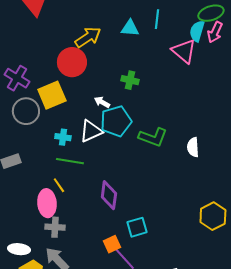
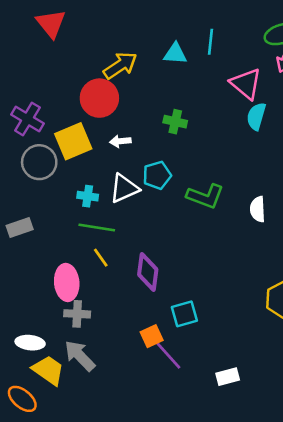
cyan semicircle: (197, 31) -> (256, 116), moved
white arrow: (102, 102) -> (120, 141), moved, turned -35
cyan pentagon: (116, 121) -> (157, 175), size x0.7
yellow line: (59, 185) -> (101, 258), moved

